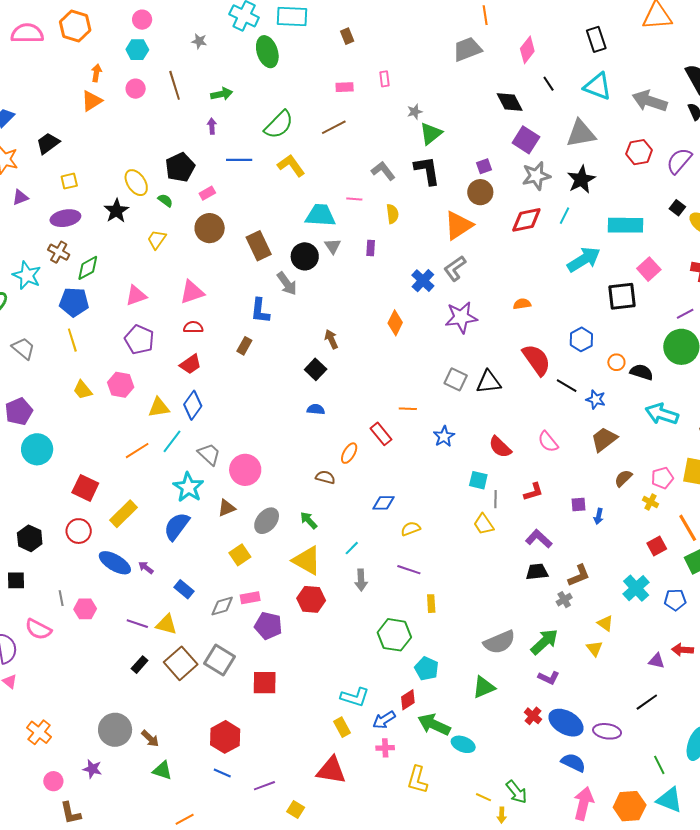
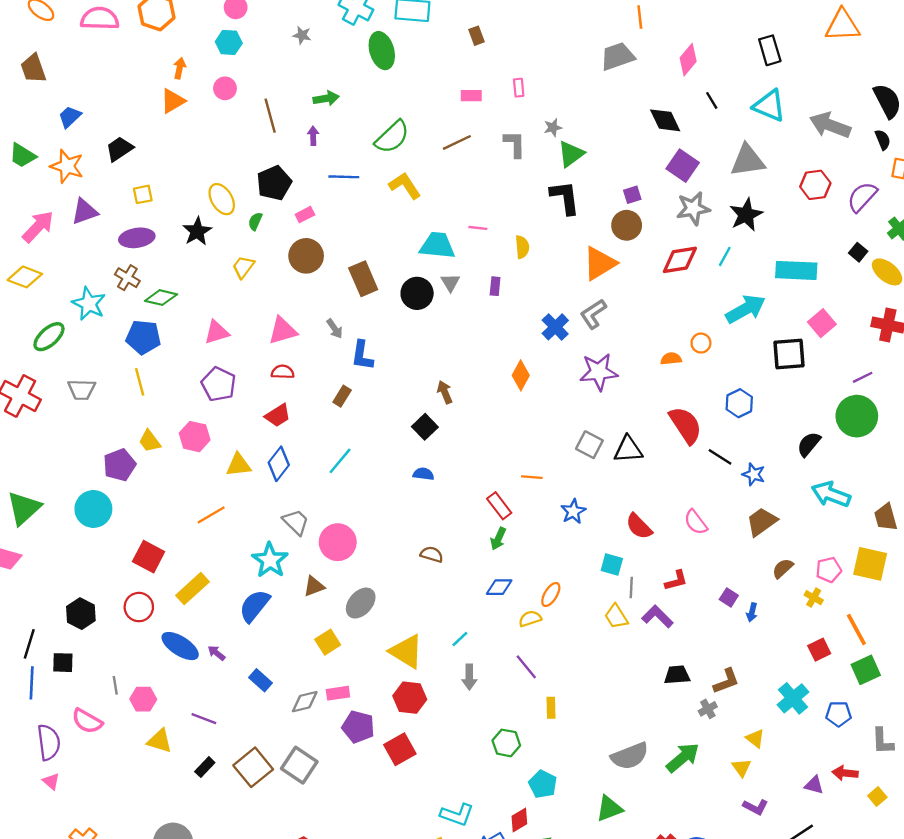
brown line: (175, 85) -> (270, 116), moved
gray L-shape: (383, 171) -> (515, 144), moved, turned 35
purple triangle: (20, 197) -> (85, 212), size x1.4
green semicircle: (165, 200) -> (255, 221), turned -105
green diamond: (88, 268) -> (161, 298), turned 40
gray arrow: (287, 284) -> (335, 329), moved, size x0.7
gray trapezoid: (23, 348) -> (82, 390), turned 140
orange circle: (616, 362) -> (701, 343), moved
black semicircle: (642, 372) -> (809, 444), turned -70
purple pentagon: (19, 411) -> (119, 465), moved
cyan line: (172, 441) -> (340, 461), moved
orange ellipse: (349, 453) -> (551, 595), moved
purple square: (578, 505) -> (729, 597), turned 35
green arrow: (309, 520) -> (498, 539), moved, turned -114
purple L-shape: (539, 539) -> (657, 617), moved
purple line: (409, 570) -> (526, 667), turned 30
yellow triangle: (166, 624) -> (160, 741), moved
green hexagon: (394, 635) -> (506, 743), size x0.7
purple L-shape: (549, 678) -> (756, 807), moved
red square: (265, 683) -> (400, 749), moved, turned -32

